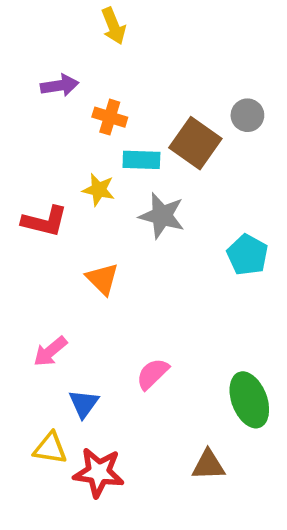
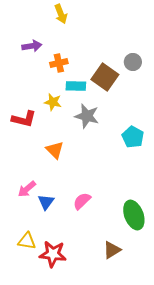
orange cross: (110, 117) -> (59, 63), turned -30
blue triangle: (84, 404) -> (46, 202), moved
brown triangle: (208, 465) -> (112, 250), turned -30

